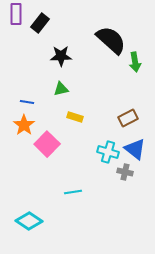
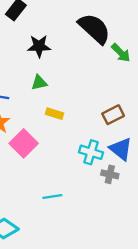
green arrow: (135, 62) -> (121, 53), turned -36

